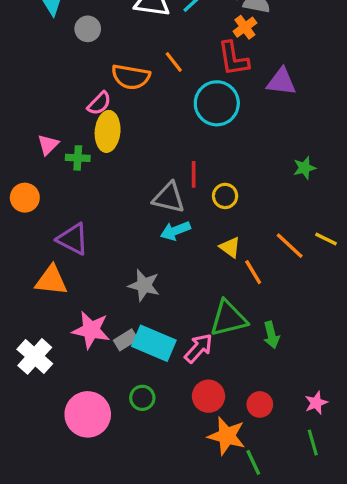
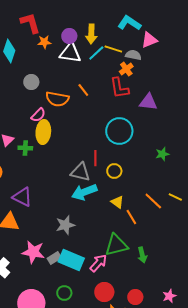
gray circle: (88, 29) -> (31, 82), moved
cyan circle: (217, 103) -> (119, 131), moved
cyan arrow: (175, 231) -> (84, 192), size x1.4
gray star: (144, 285) -> (65, 225), turned -30

